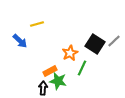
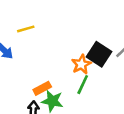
orange star: (70, 53) -> (81, 64), moved

